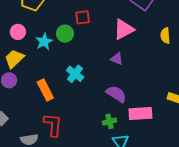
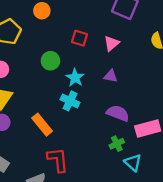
red square: (83, 17) -> (79, 38), moved, turned 35
pink triangle: (124, 29) -> (112, 43), size x0.7
cyan star: (44, 42) -> (75, 78), moved

